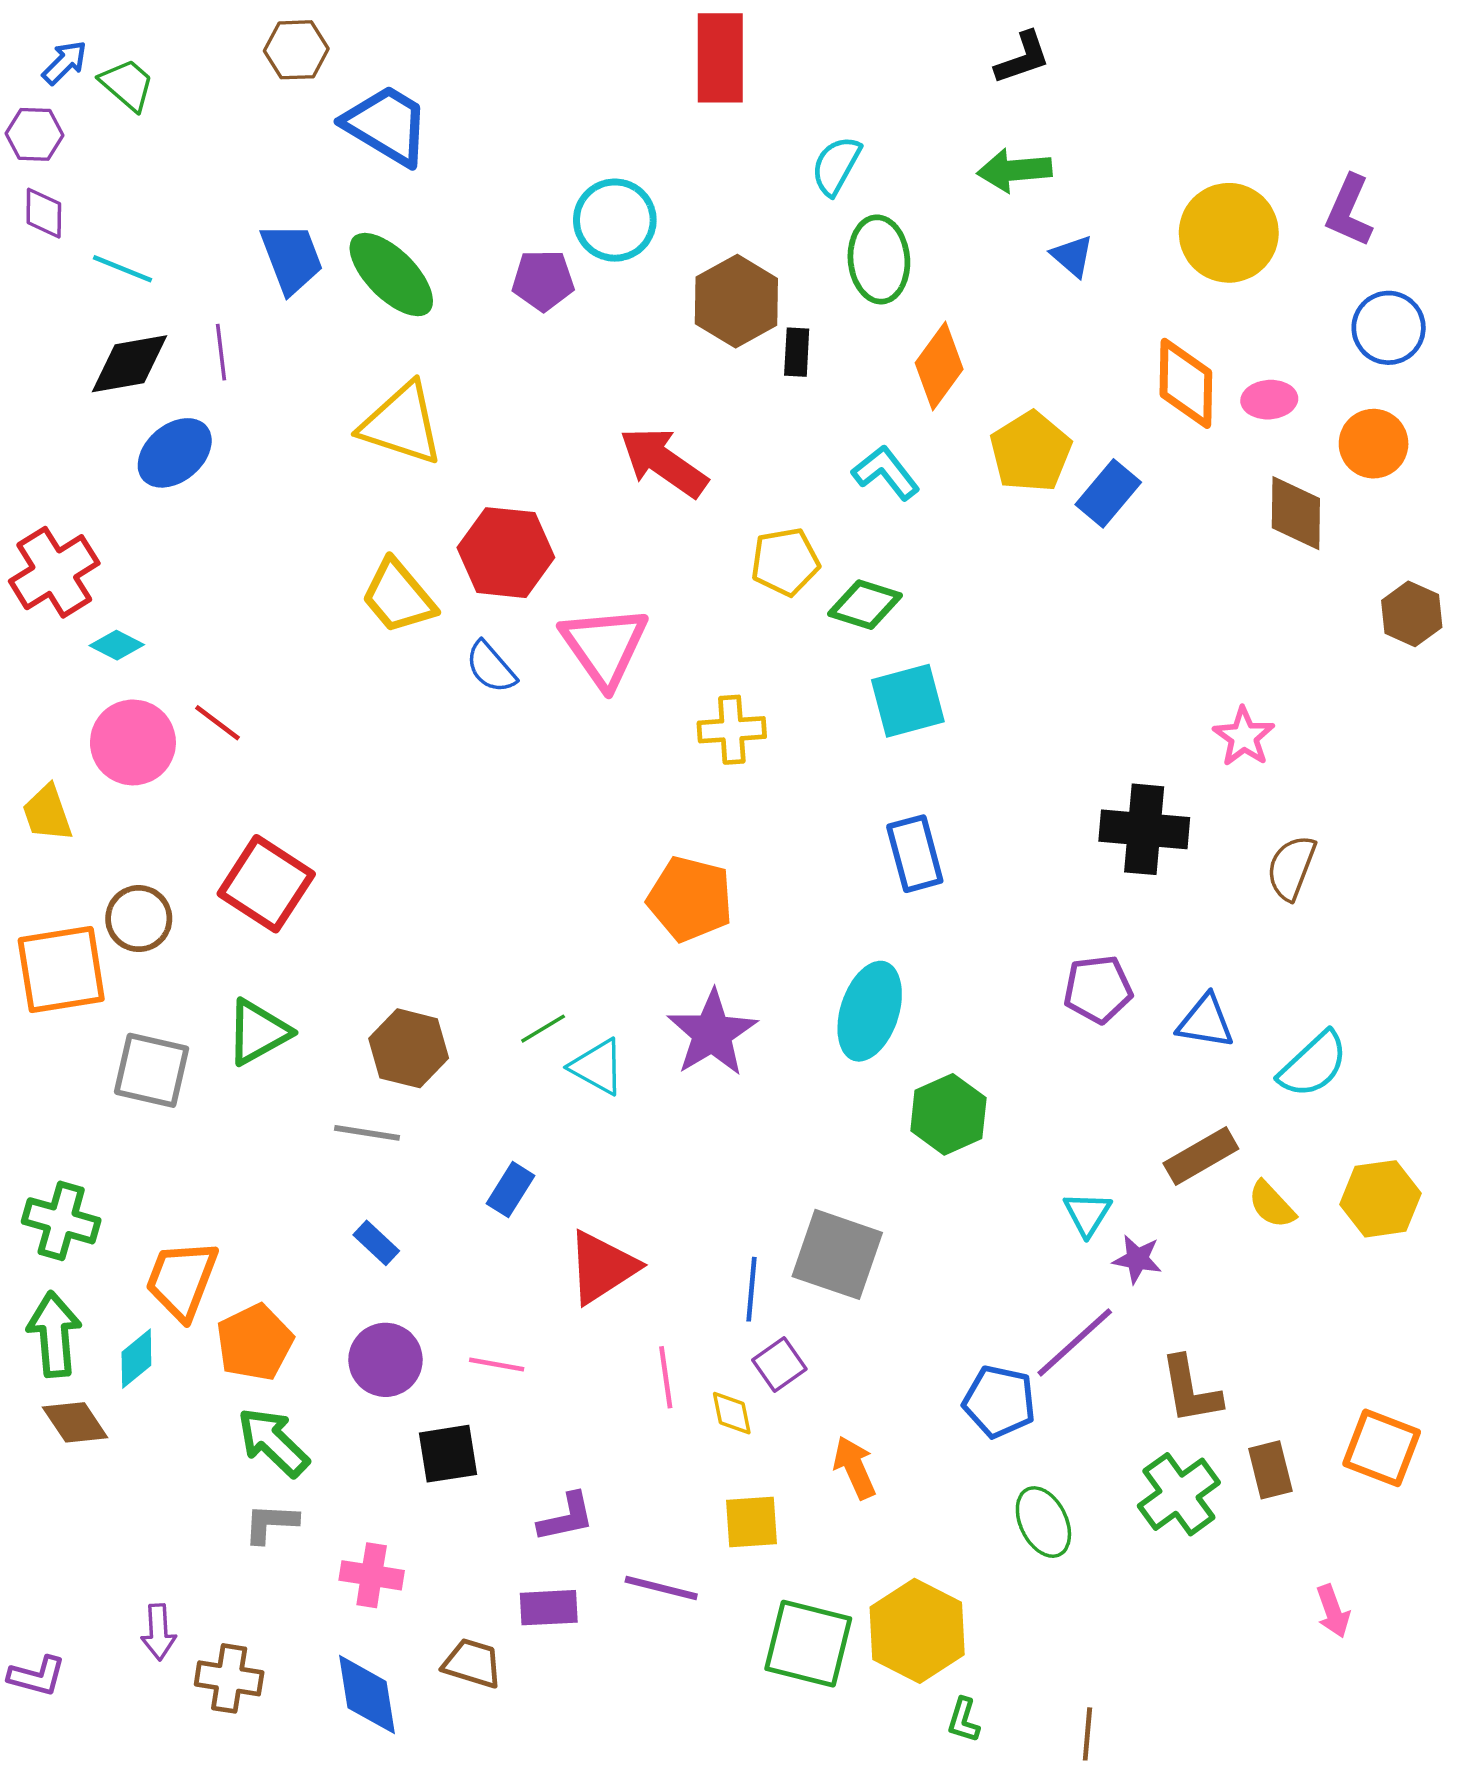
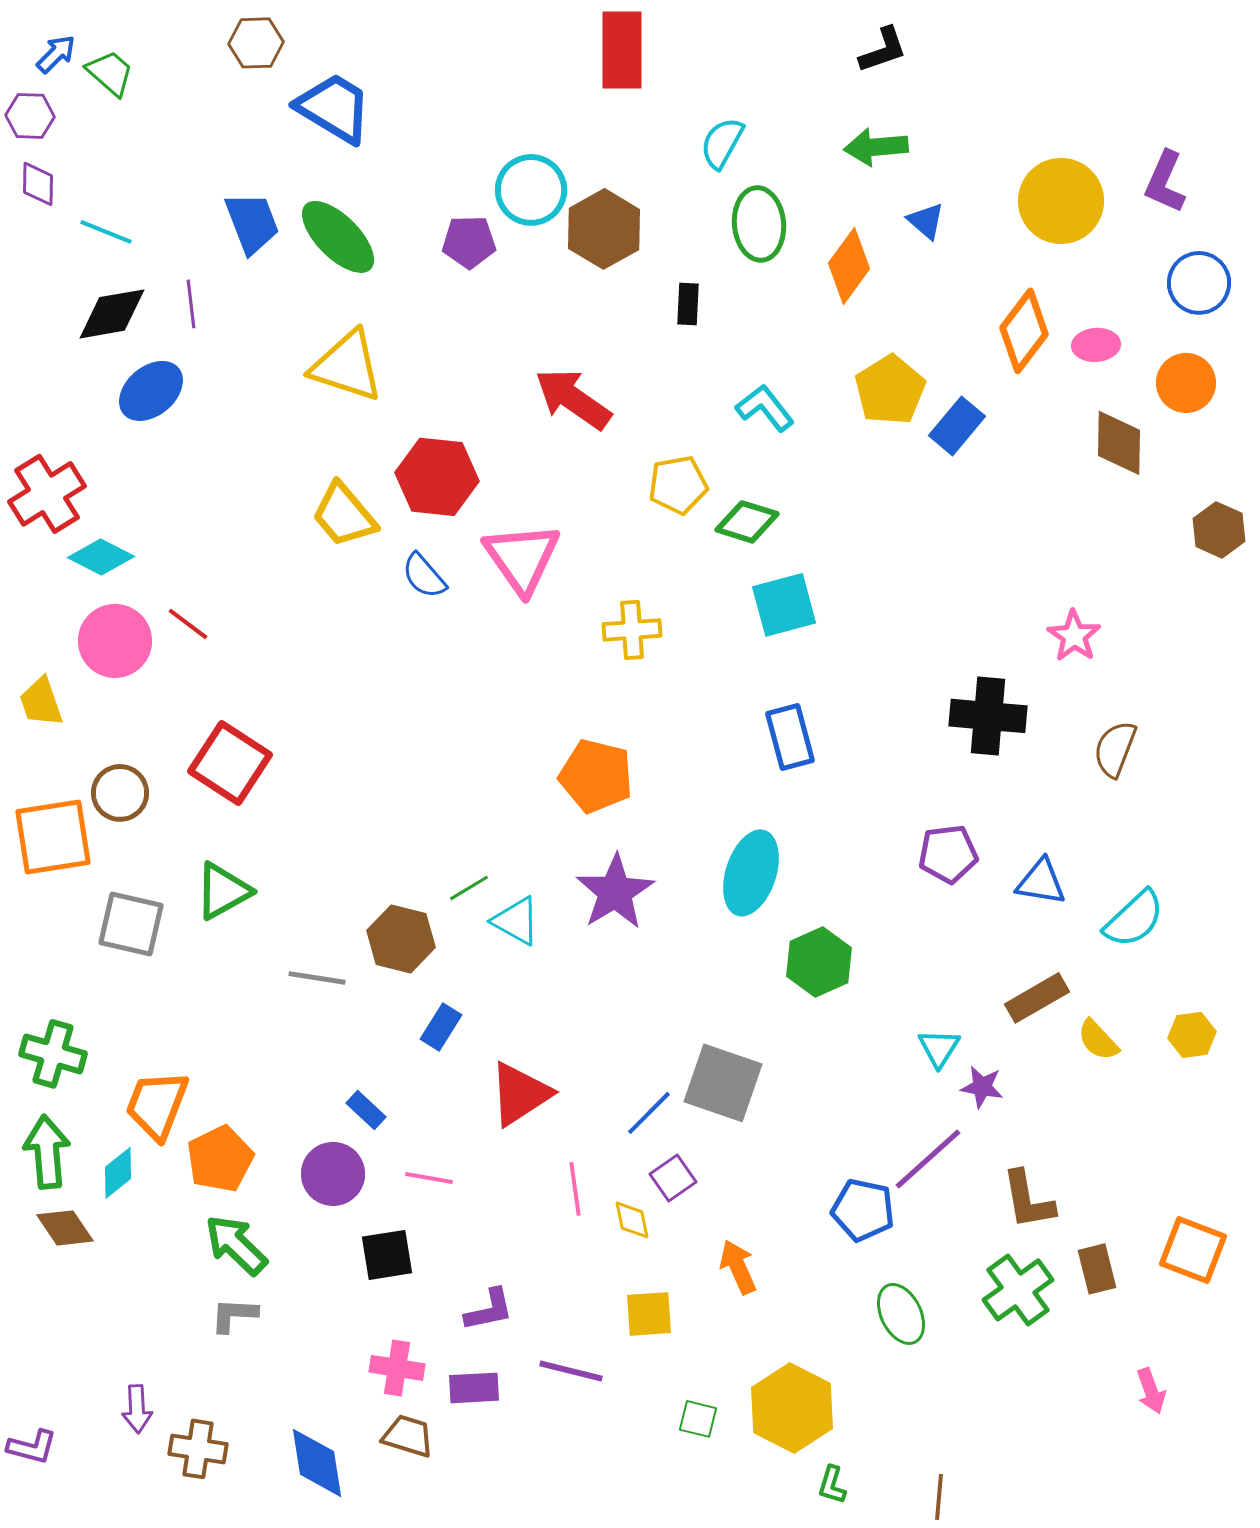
brown hexagon: (736, 301) -> (604, 229), moved
orange diamond: (939, 366) -> (849, 266), moved
orange diamond: (1186, 383) -> (1024, 331), turned 36
cyan diamond: (117, 645) -> (101, 557), size x1.4
brown hexagon: (409, 1048) -> (401, 939), moved
yellow hexagon: (1380, 1199) -> (1192, 1035), size x0.7
blue rectangle: (376, 1243) -> (366, 1110), moved
blue line: (752, 1289) -> (649, 1113), turned 40
pink cross: (372, 1575) -> (397, 1368), moved
green square: (808, 1644) -> (698, 1419), size x0.5

